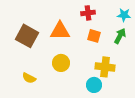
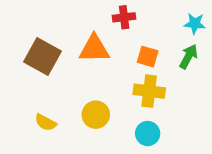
red cross: (88, 13) -> (124, 17), moved
yellow circle: (61, 63) -> (96, 115), moved
yellow cross: (105, 67) -> (149, 91), moved

